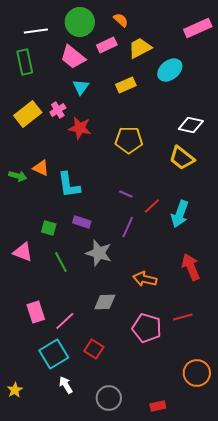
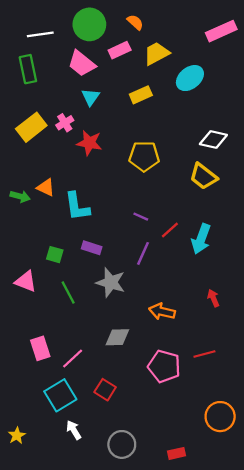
red arrow: (191, 267) -> (213, 298), size x0.6

